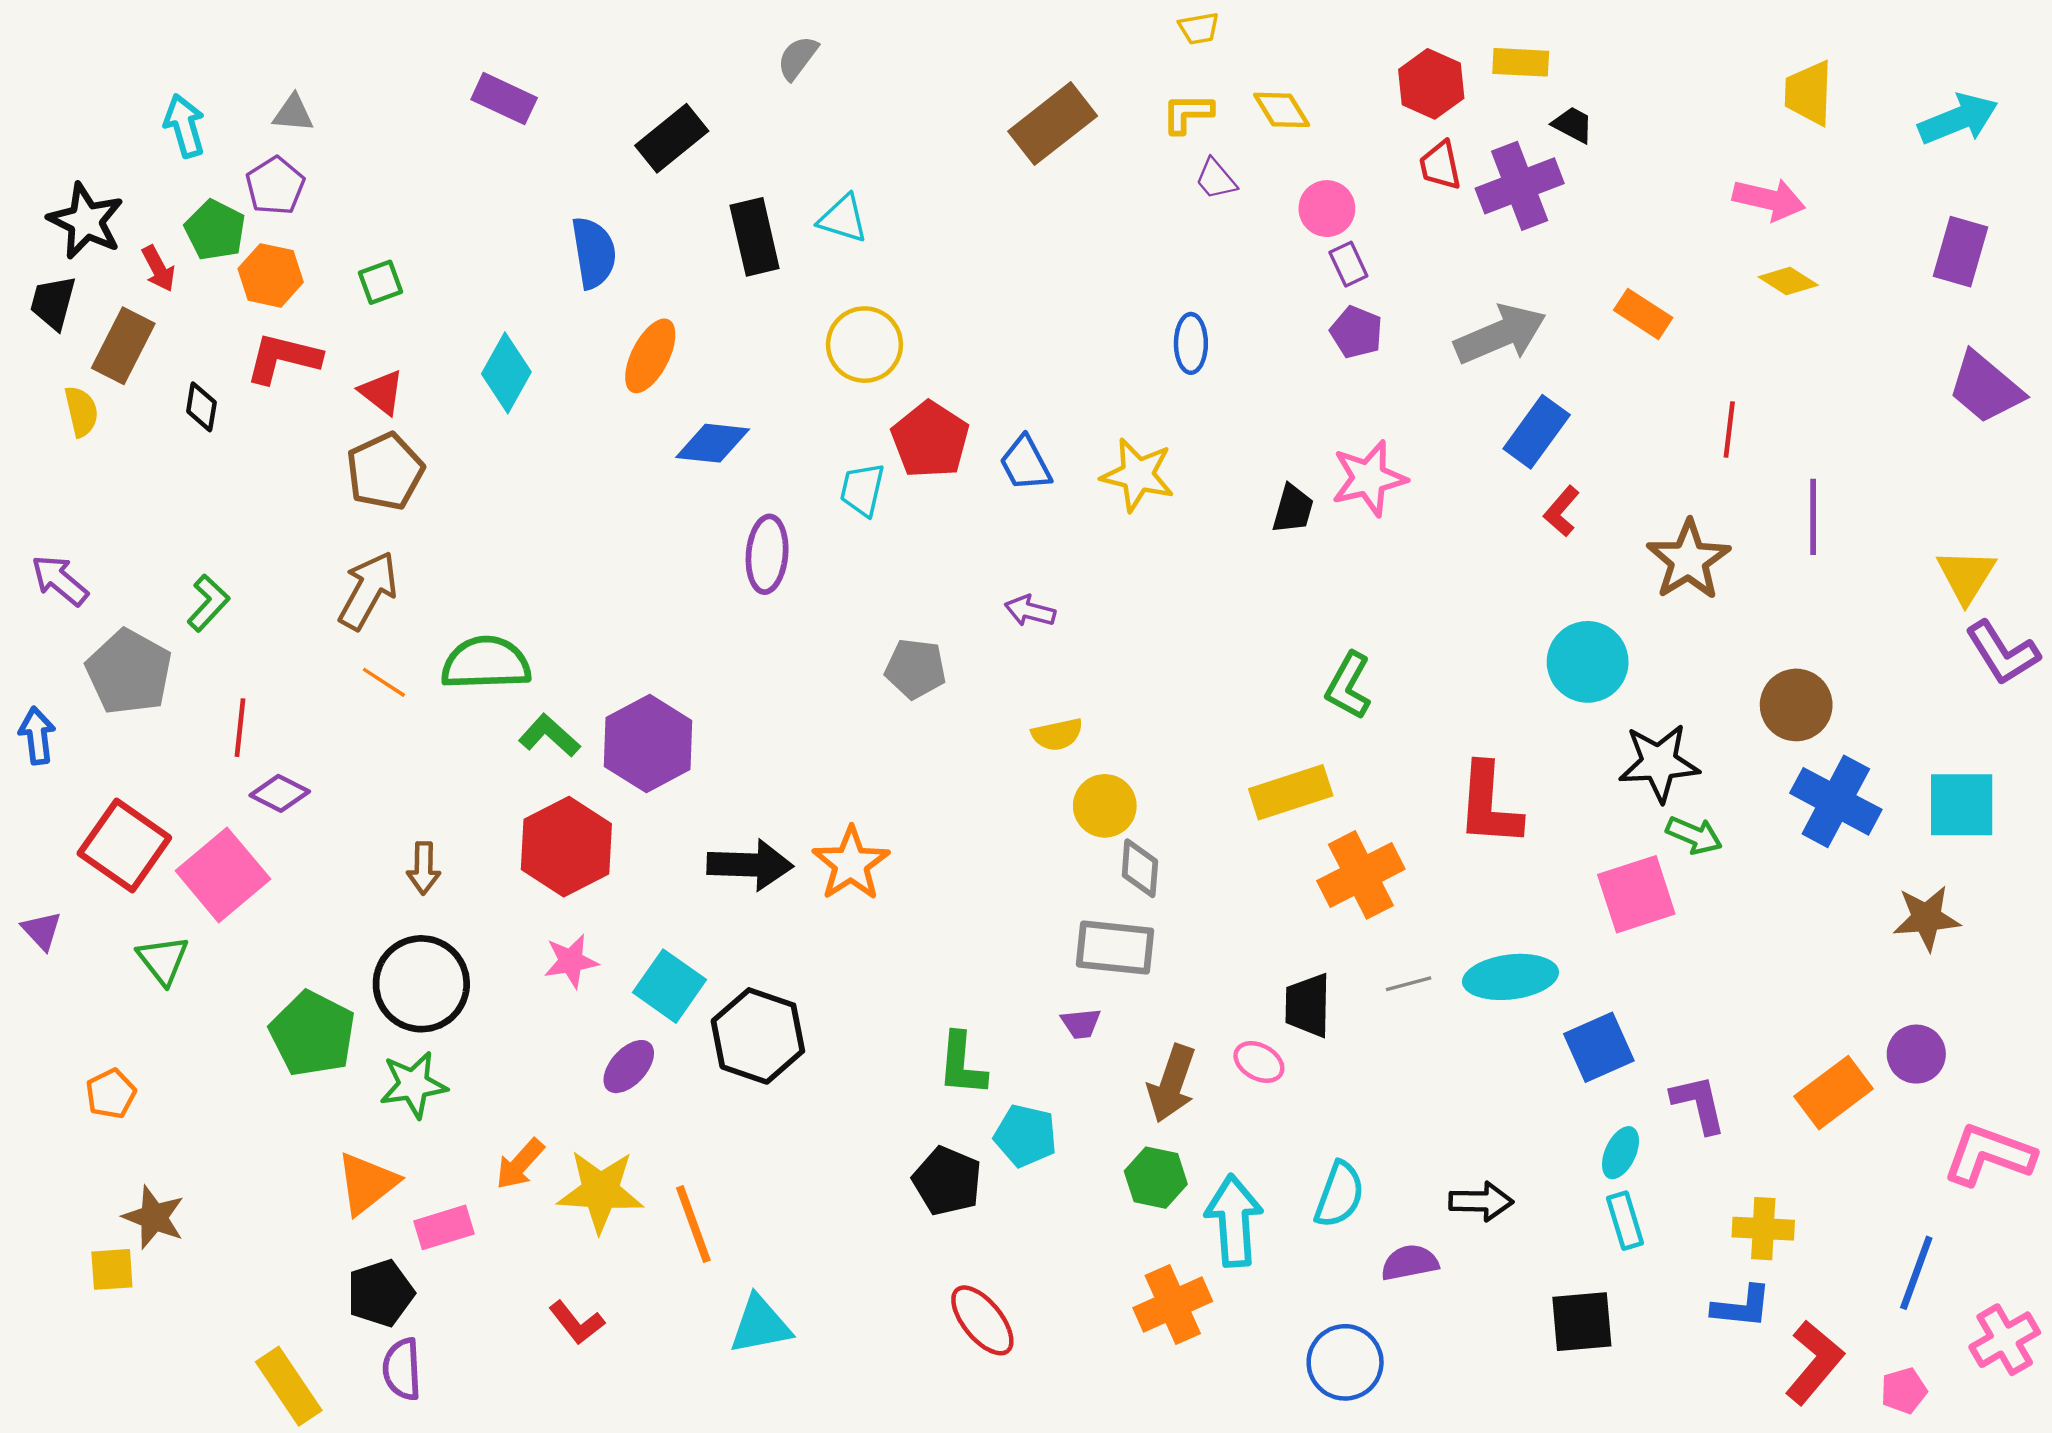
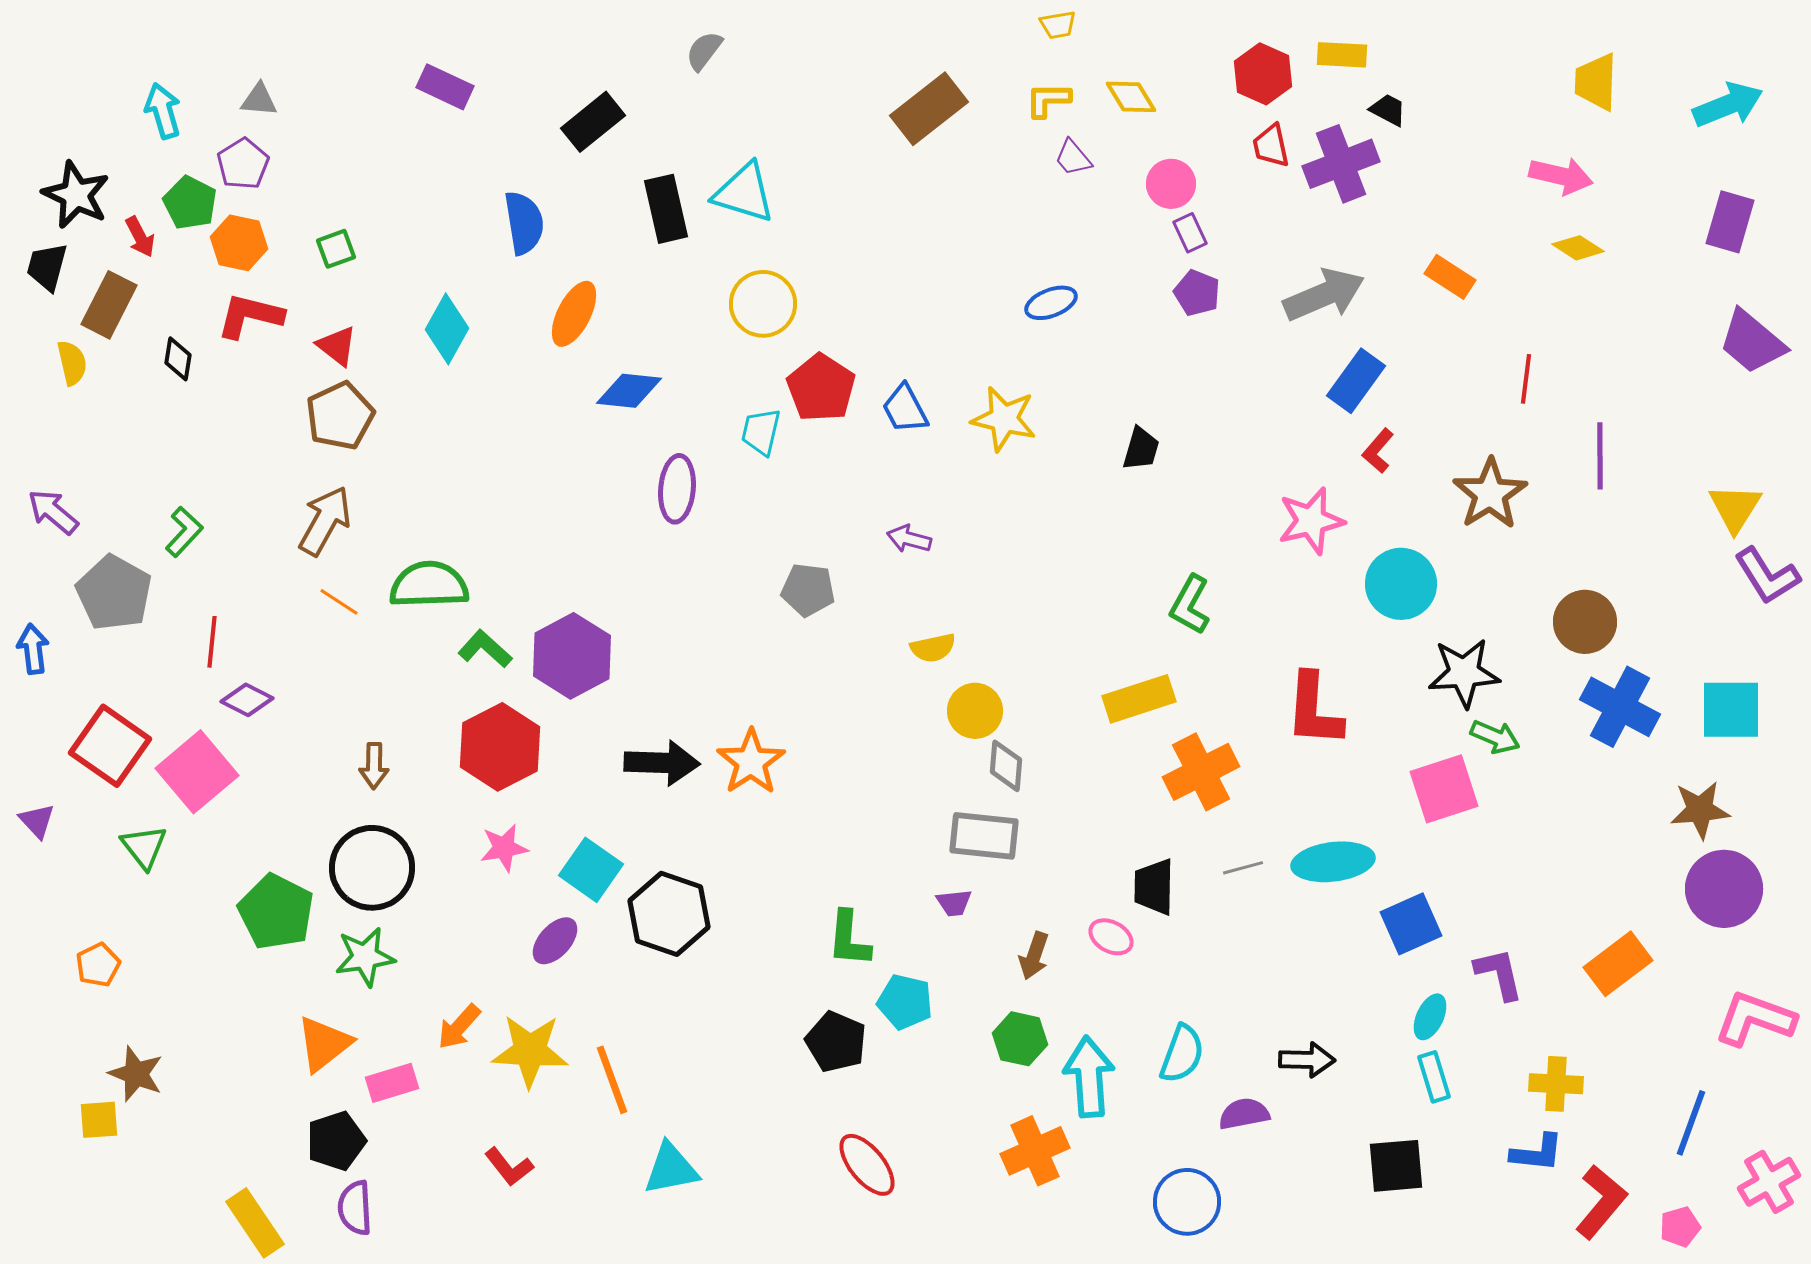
cyan triangle: (843, 219) -> (744, 193), size x1.4
blue ellipse: (1191, 343) -> (1051, 303), turned 69
pink star: (1369, 478) -> (1311, 521), moved
purple circle: (1916, 1054) -> (1724, 889), moved, size x1.5
brown arrow: (1172, 1084) -> (1034, 956), size x0.7

